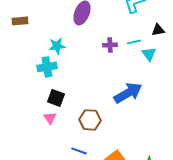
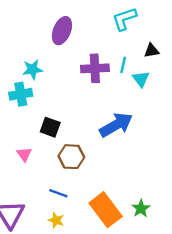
cyan line: (134, 42) -> (123, 65), turned -64
purple cross: (110, 45) -> (95, 68), size x1.6
black square: (56, 98) -> (50, 127), moved

